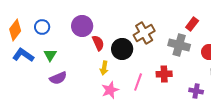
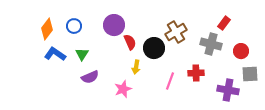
pink star: (110, 90) -> (123, 89), moved
purple cross: (196, 91) -> (228, 90), size x1.5

